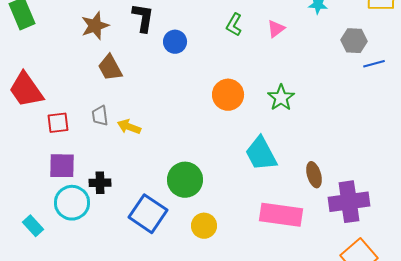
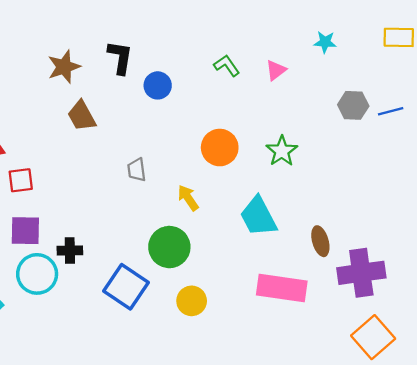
green L-shape: (234, 25) -> (227, 66), turned 115
gray hexagon: (354, 41) -> (353, 105), moved
gray trapezoid: (100, 116) -> (137, 170), moved
yellow arrow: (129, 127) -> (188, 198), moved, turned 35

